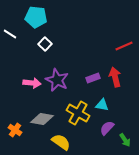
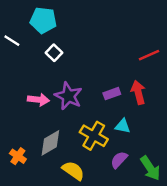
gray diamond: (42, 119) -> (50, 143), turned -40
purple semicircle: (107, 128) -> (119, 160), moved
green arrow: (125, 140) -> (150, 168), size x1.5

